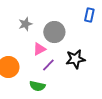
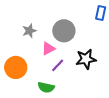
gray star: (25, 24) -> (29, 31), moved

